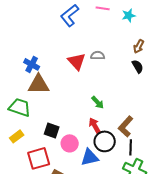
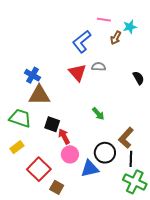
blue L-shape: (70, 15) -> (82, 42), moved
brown arrow: (139, 46) -> (116, 38), moved
red arrow: (95, 125) -> (64, 136), moved
black square: (52, 130) -> (52, 124), moved
red square: (39, 158) -> (39, 169), turned -30

